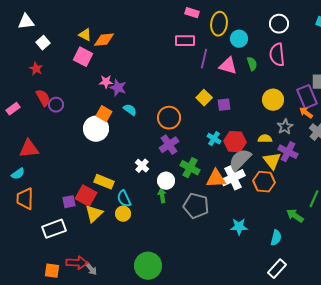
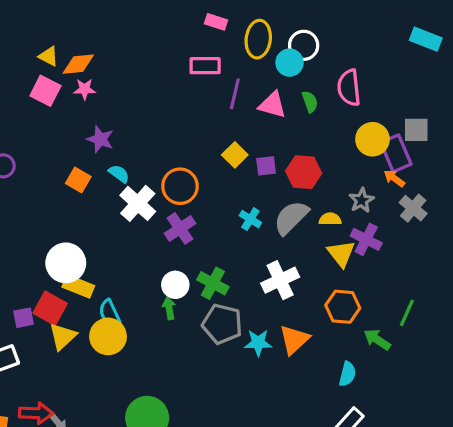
white circle: (279, 24) -> (304, 45), moved
pink star: (106, 82) -> (85, 89), moved
yellow circle: (273, 100) -> (372, 139), moved
white circle: (96, 129) -> (66, 263), moved
red hexagon: (235, 142) -> (304, 172), moved
gray semicircle: (240, 160) -> (291, 218), moved
white cross: (142, 166) -> (138, 203), moved, size x1.6
green cross: (190, 168) -> (213, 283), moved
orange triangle: (216, 179) -> (294, 340), moved, turned -40
orange hexagon: (264, 182) -> (343, 307), moved
yellow circle: (123, 214) -> (108, 336), size x1.5
cyan star: (239, 227) -> (258, 343), moved

